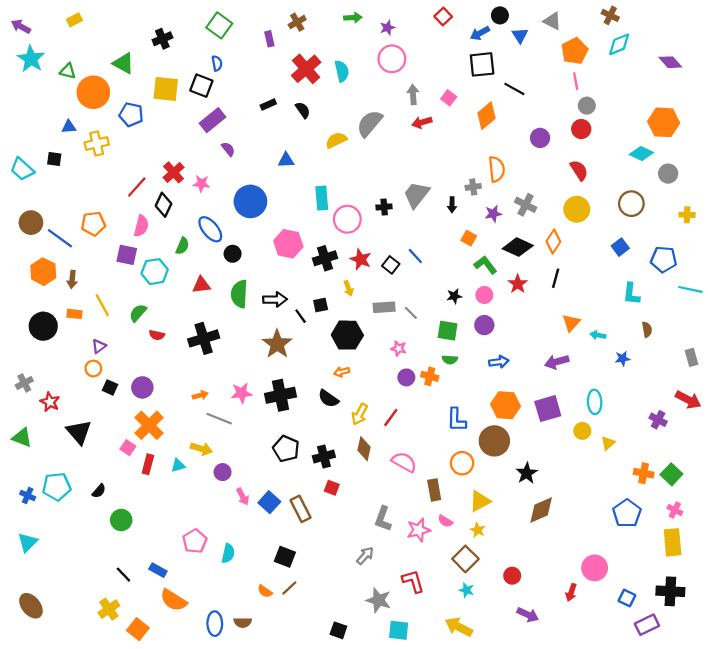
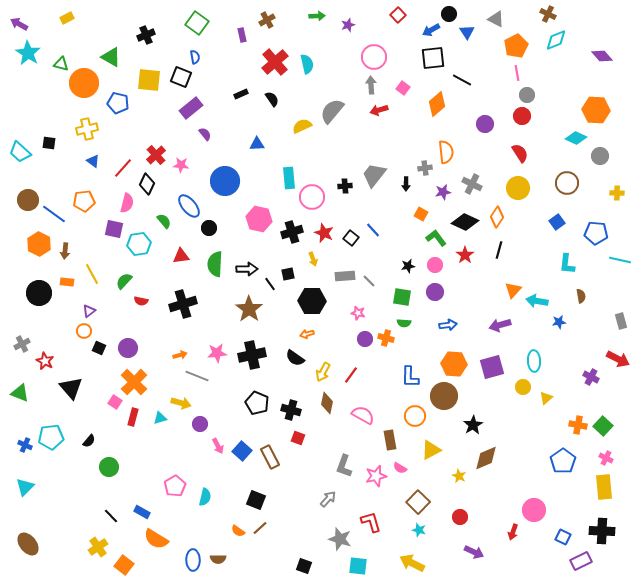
pink circle: (392, 59) -> (374, 57), moved
blue triangle: (69, 127) -> (93, 161), moved, turned 40
green semicircle: (182, 246) -> (164, 221), turned -63
cyan arrow: (598, 335) -> (537, 301), size x1.5
black cross: (324, 456) -> (291, 410), turned 30
yellow star: (478, 530) -> (459, 476), moved

